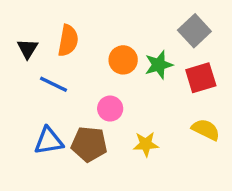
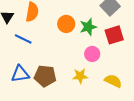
pink circle: (110, 109) -> (92, 54), moved
yellow semicircle: (206, 130) -> (113, 81), moved

